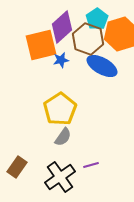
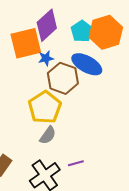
cyan pentagon: (97, 19) -> (82, 31), moved
brown hexagon: (88, 39) -> (63, 78), moved

